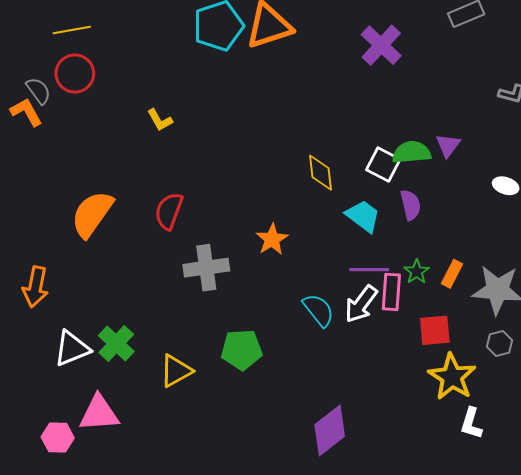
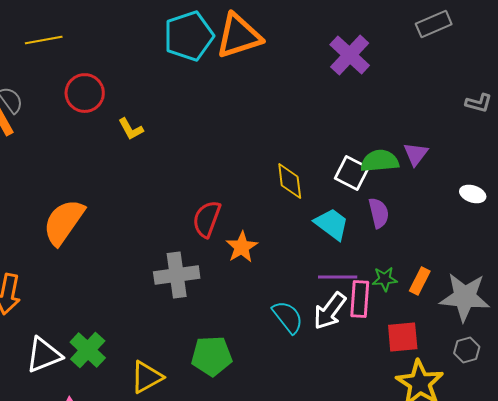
red circle: (75, 73) -> (85, 93), moved
red semicircle: (169, 211) -> (207, 219), moved
green star: (417, 272) -> (385, 279), turned 30

